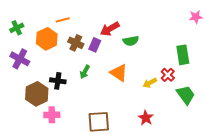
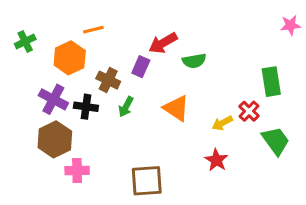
brown cross: (76, 43) -> (108, 80), moved
purple cross: (20, 59) -> (53, 99), moved
black cross: (58, 81) -> (86, 107), moved
red star: (146, 118) -> (216, 160), moved

